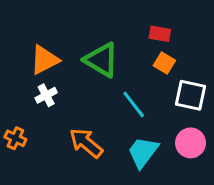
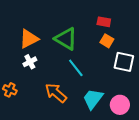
cyan line: (134, 104) -> (76, 68), moved
pink circle: (191, 143) -> (120, 105), moved

